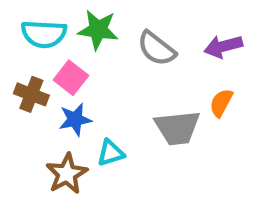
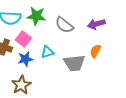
cyan triangle: (111, 153) -> (47, 52), moved

